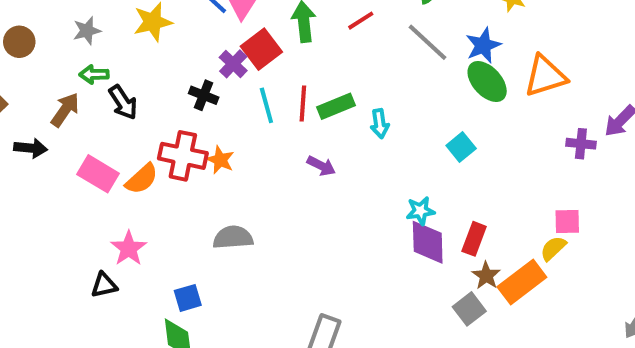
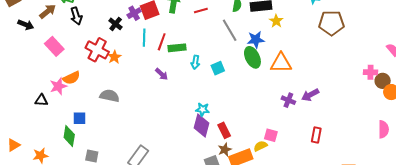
cyan square: (461, 147) -> (218, 68), moved
orange semicircle: (142, 179) -> (71, 78), moved
red rectangle: (474, 239) -> (224, 130), turned -63

